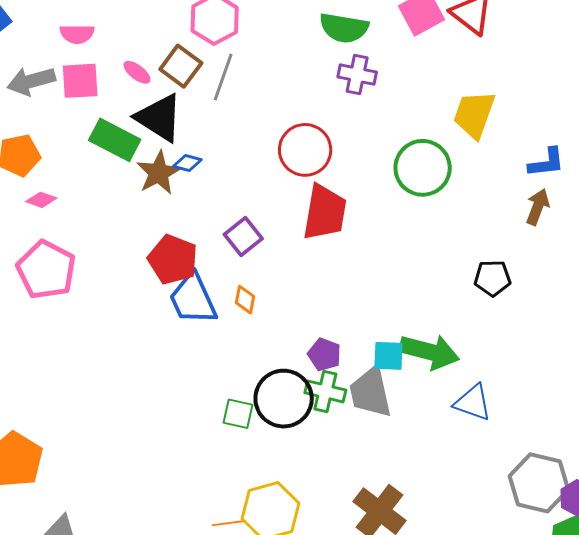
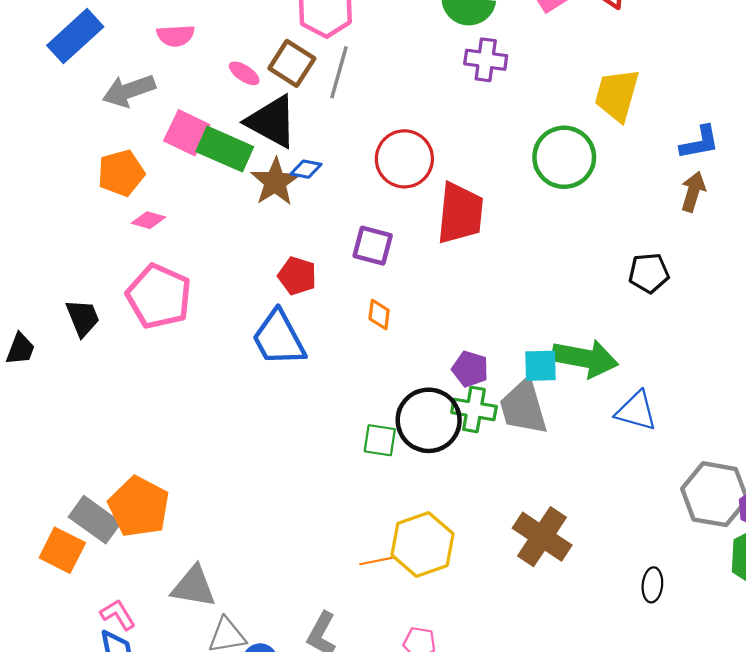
pink square: (80, 81) -> (187, 133), moved, turned 33
red circle: (305, 150) -> (404, 159), moved
purple square: (243, 237) -> (373, 246), turned -33
red pentagon: (173, 259) -> (297, 276), size x0.7
blue trapezoid: (193, 299) -> (279, 338), moved

